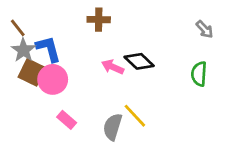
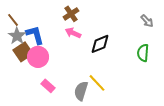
brown cross: (99, 20) -> (71, 14), turned -35
black diamond: (139, 61) -> (100, 44), turned -65
pink arrow: (113, 67) -> (73, 33), moved
brown square: (32, 72) -> (23, 52), turned 30

